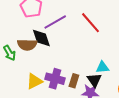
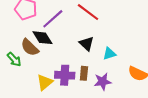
brown semicircle: (27, 45) -> (30, 47), turned 54
black triangle: (94, 80) -> (87, 44), moved

